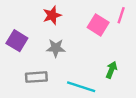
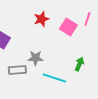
red star: (52, 15) -> (41, 19), moved
gray star: (56, 48) -> (35, 58), moved

